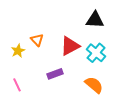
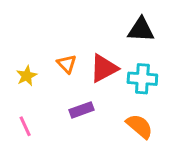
orange triangle: (37, 40) -> (67, 64), moved
cyan cross: (96, 53) -> (142, 79), turned -36

